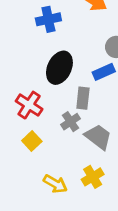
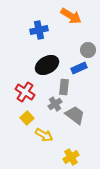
black ellipse: (59, 68) -> (47, 65), turned 35
yellow cross: (93, 177) -> (71, 157), moved
yellow arrow: (55, 184) -> (44, 135), moved

